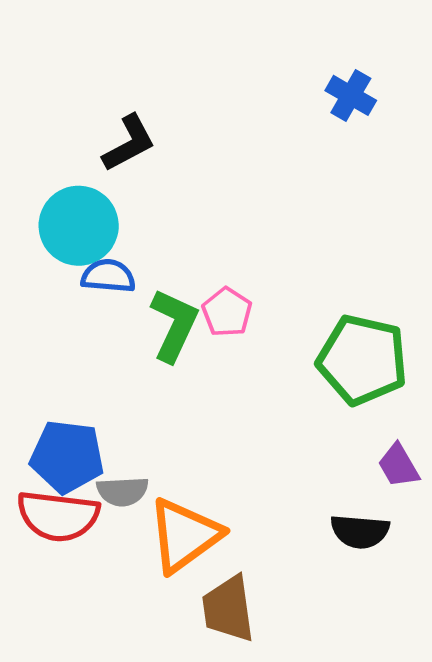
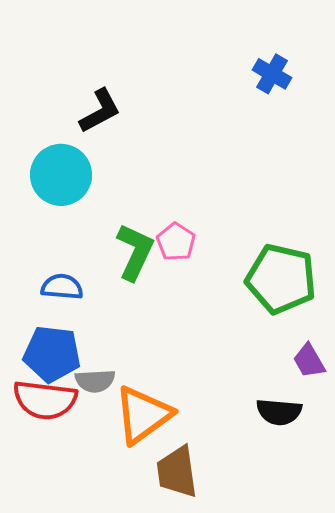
blue semicircle: (108, 276) -> (62, 287), moved

